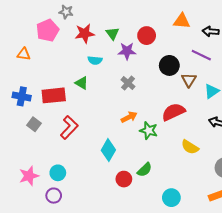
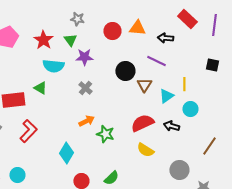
gray star: (66, 12) -> (77, 19), moved
red star: (85, 33) -> (43, 40), turned -30
red circle: (147, 36) -> (112, 31), moved
cyan semicircle: (95, 60) -> (53, 66), size x1.5
red semicircle: (173, 112) -> (142, 123), moved
green semicircle: (145, 170) -> (111, 178), moved

